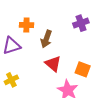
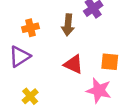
brown arrow: (46, 39) -> (68, 25), moved

